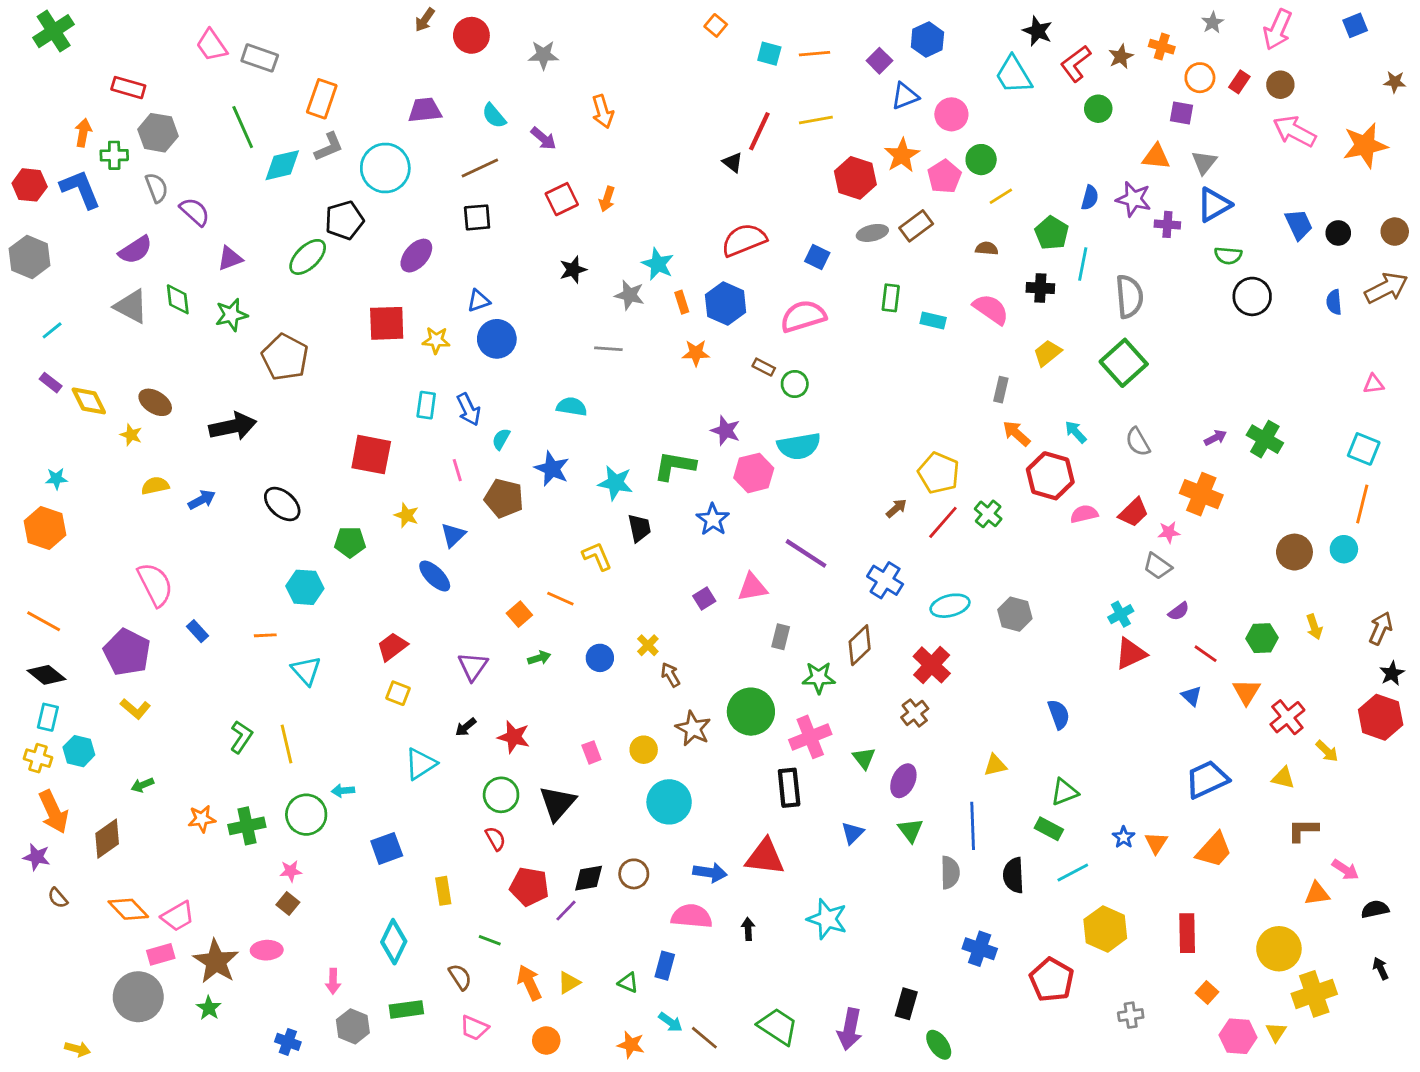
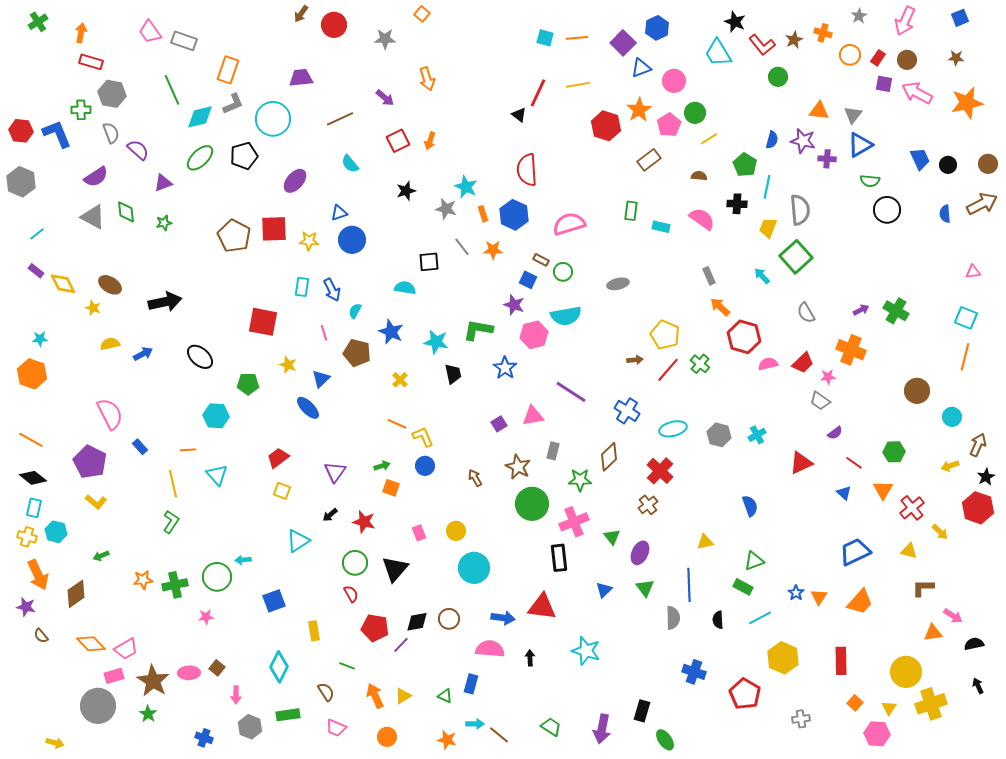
orange square: (716, 25) -> (422, 14), moved
green cross: (54, 31) -> (38, 22), size x0.7
purple square: (879, 61) -> (623, 43), size x1.4
red L-shape: (1076, 64) -> (762, 45), turned -92
brown star: (1395, 82) -> (956, 58), moved
purple square: (1182, 113) -> (884, 84), moved
cyan semicircle: (494, 116) -> (350, 164), moved
orange arrow: (83, 133) -> (81, 33), moved
black square: (477, 217) -> (429, 262), moved
gray ellipse: (872, 233) -> (618, 284), moved
red semicircle: (744, 240) -> (527, 170), turned -72
green ellipse: (308, 257) -> (200, 158), moved
blue square: (817, 257) -> (528, 280), moved
green star: (231, 315) -> (164, 223), size x0.7
gray line: (608, 349) -> (462, 247), moved, turned 48
yellow trapezoid: (1047, 353) -> (768, 228), moved, turned -30
brown pentagon: (285, 357) -> (234, 236), moved
gray rectangle: (1001, 390) -> (709, 276), turned -36
cyan arrow: (1076, 432) -> (762, 276), moved
brown arrow: (896, 508) -> (635, 360), turned 35
cyan circle: (1344, 549) -> (952, 417), moved
yellow L-shape: (597, 556) -> (423, 437), moved
orange square: (519, 614) -> (391, 488), moved, turned -30
cyan cross: (1121, 614) -> (757, 435), moved
yellow arrow: (1314, 627) -> (950, 466), moved, turned 90
yellow cross: (648, 645) -> (400, 380), moved
brown star: (693, 728) -> (518, 467), moved
yellow line: (286, 744) -> (173, 484), moved
black semicircle: (1014, 875) -> (718, 620), size x0.7
brown square: (288, 904) -> (217, 668), moved
cyan arrow: (670, 1022) -> (475, 724), turned -36
green trapezoid: (778, 1026) -> (551, 727), size x0.7
yellow triangle: (1276, 1032) -> (889, 708), moved

